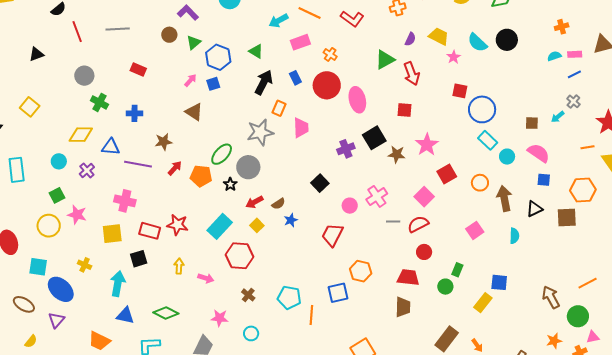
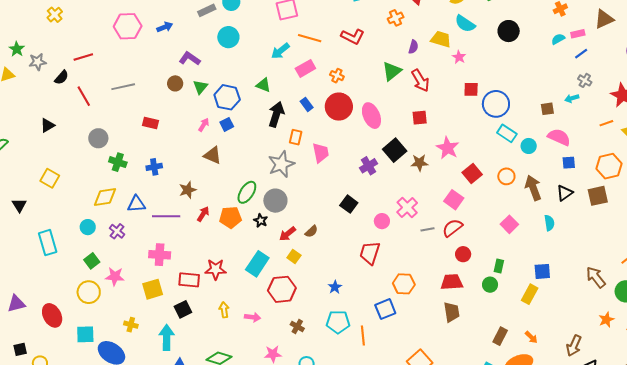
cyan semicircle: (477, 43) -> (465, 24), moved
cyan arrow: (558, 117) -> (572, 98), turned 32
blue star: (291, 220) -> (335, 287), moved
brown rectangle: (447, 339) -> (500, 336), size x0.7

